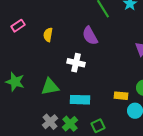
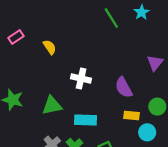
yellow semicircle: (48, 35) -> (50, 47), turned 136
purple semicircle: (90, 36) -> (124, 87), moved

